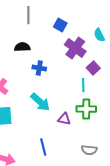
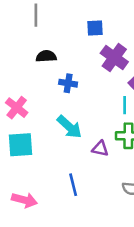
gray line: (28, 15) -> (36, 15), moved
blue square: (60, 25) -> (95, 28), turned -32

